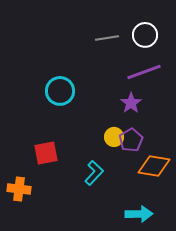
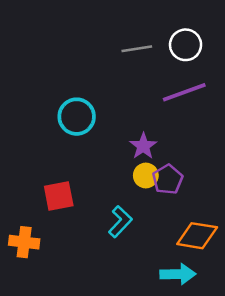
purple star: (131, 103) -> (143, 146), moved
orange diamond: (154, 166) -> (197, 236), moved

